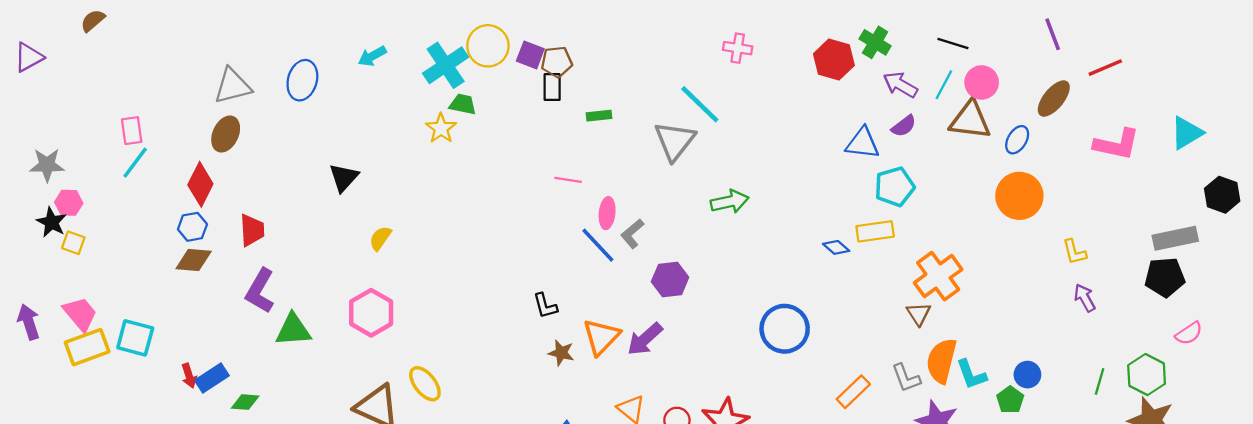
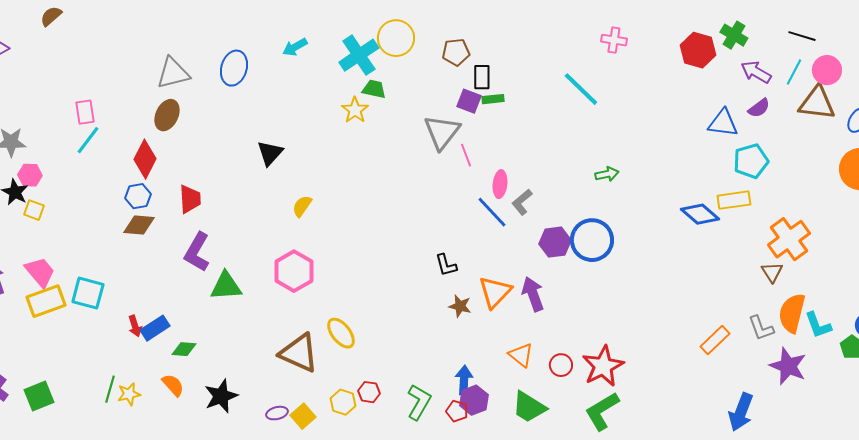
purple square: (530, 55) -> (469, 101), moved
black rectangle: (552, 87) -> (482, 77), moved
gray triangle: (675, 141) -> (442, 132), moved
pink line: (568, 180) -> (466, 155), turned 60
green arrow: (730, 202) -> (607, 174), size x0.7
blue diamond: (836, 247) -> (700, 214), size x1.6
blue circle: (785, 329) -> (592, 240), moved
purple arrow: (645, 339) -> (533, 294), turned 112

